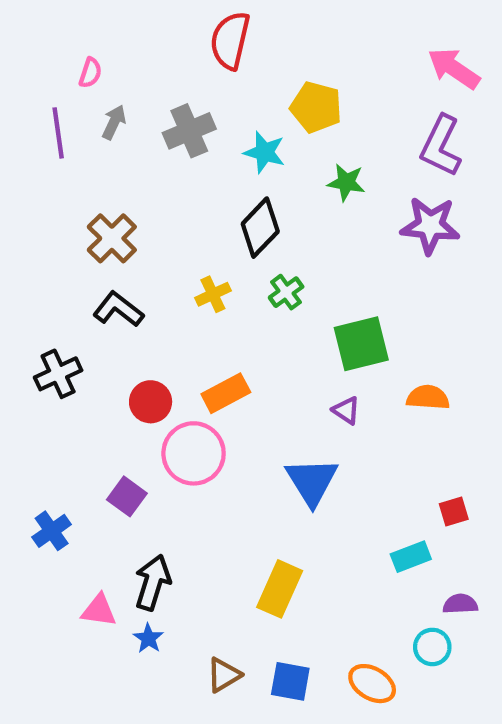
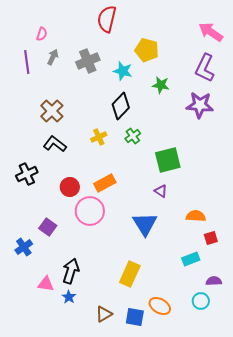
orange semicircle: (428, 397) -> (196, 216), moved
purple square: (127, 496) -> (48, 227), moved
orange ellipse: (372, 684) -> (160, 306), moved

